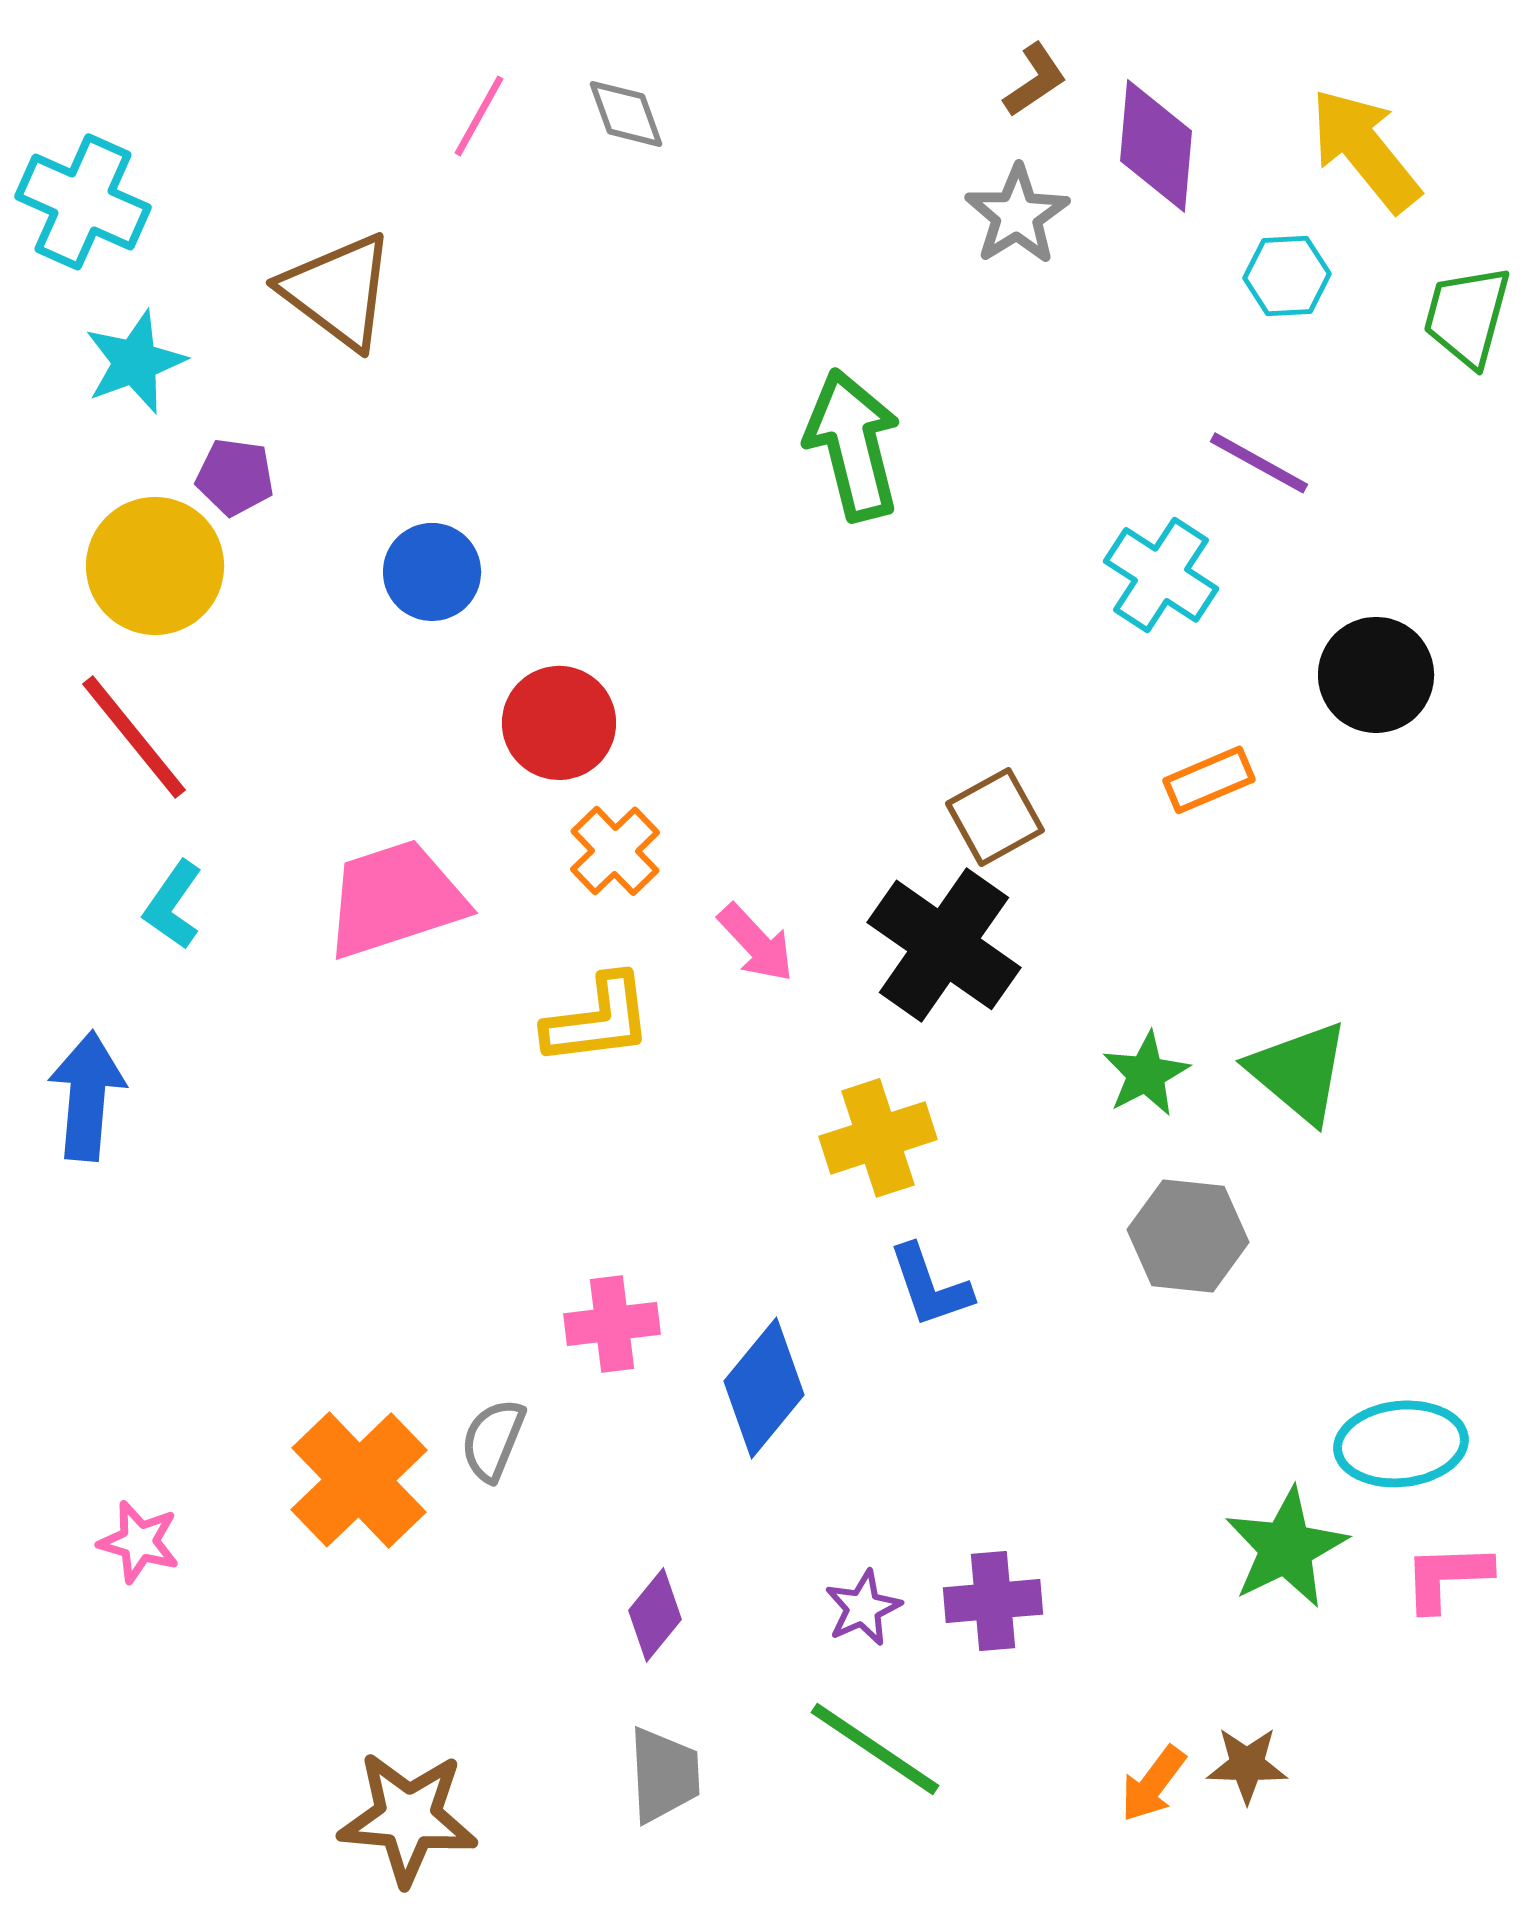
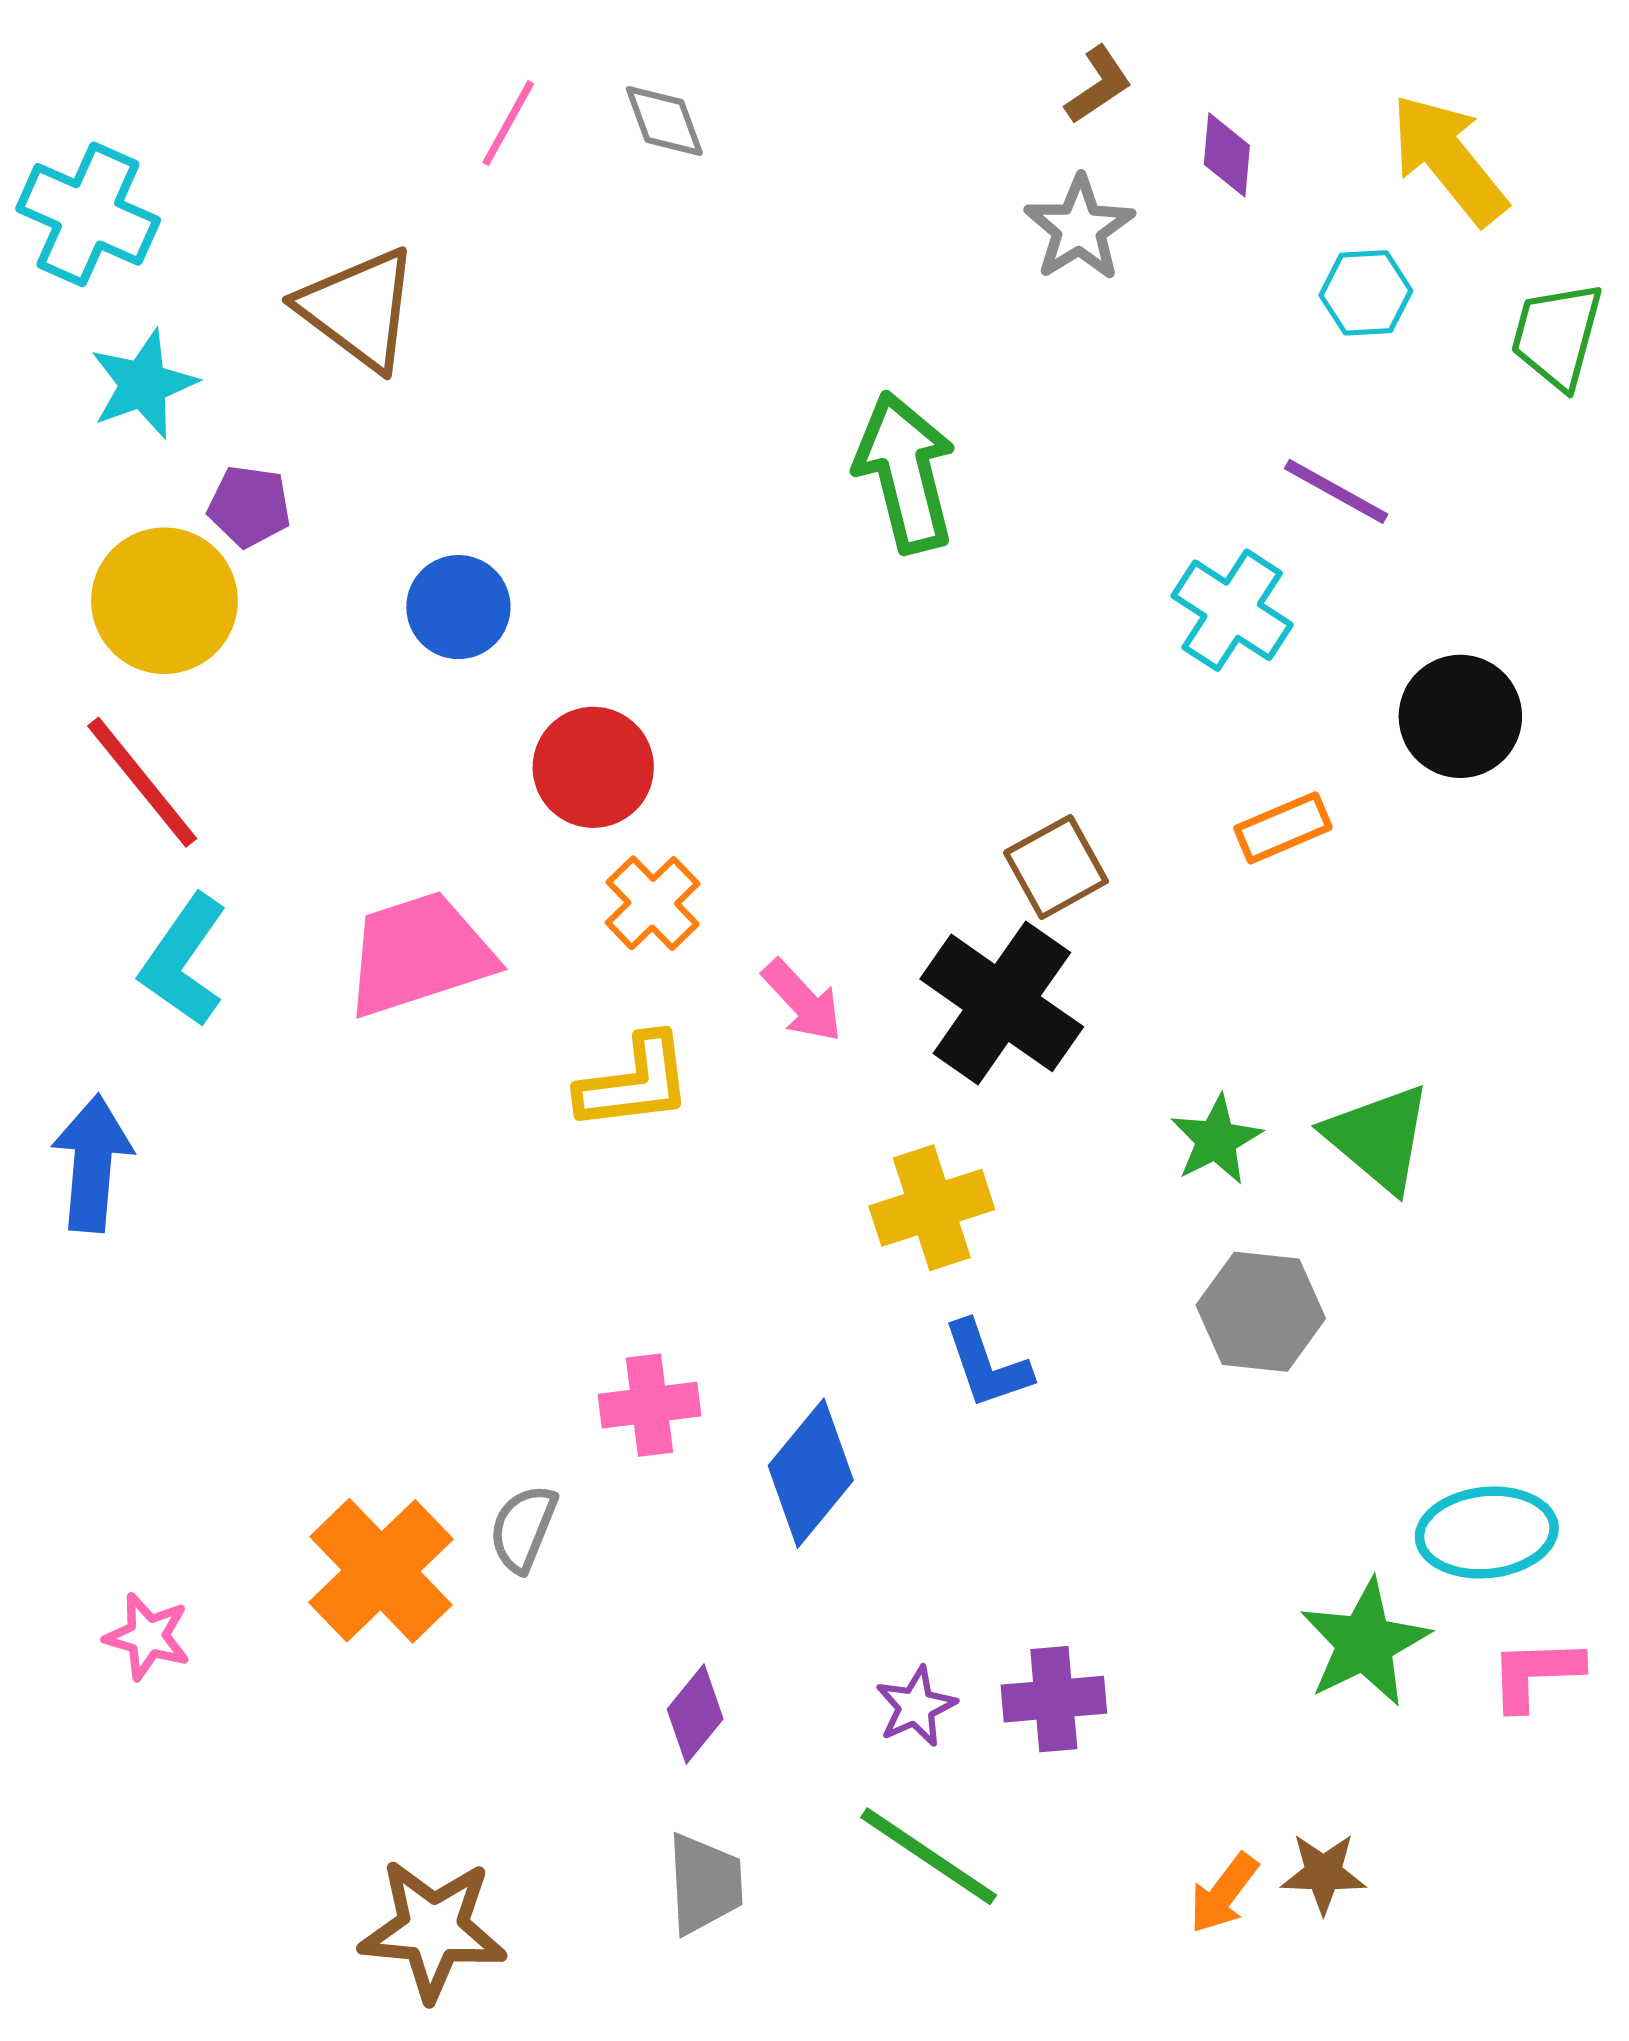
purple diamond: (1156, 146) -> (1227, 155), size x0.6
cyan L-shape: (173, 905) -> (184, 960), size x1.4

